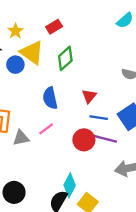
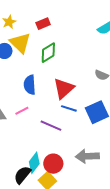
red triangle: (89, 96) -> (64, 88), size x1.6
purple line: (105, 139) -> (51, 126), moved
red circle: (84, 140) -> (53, 164), moved

